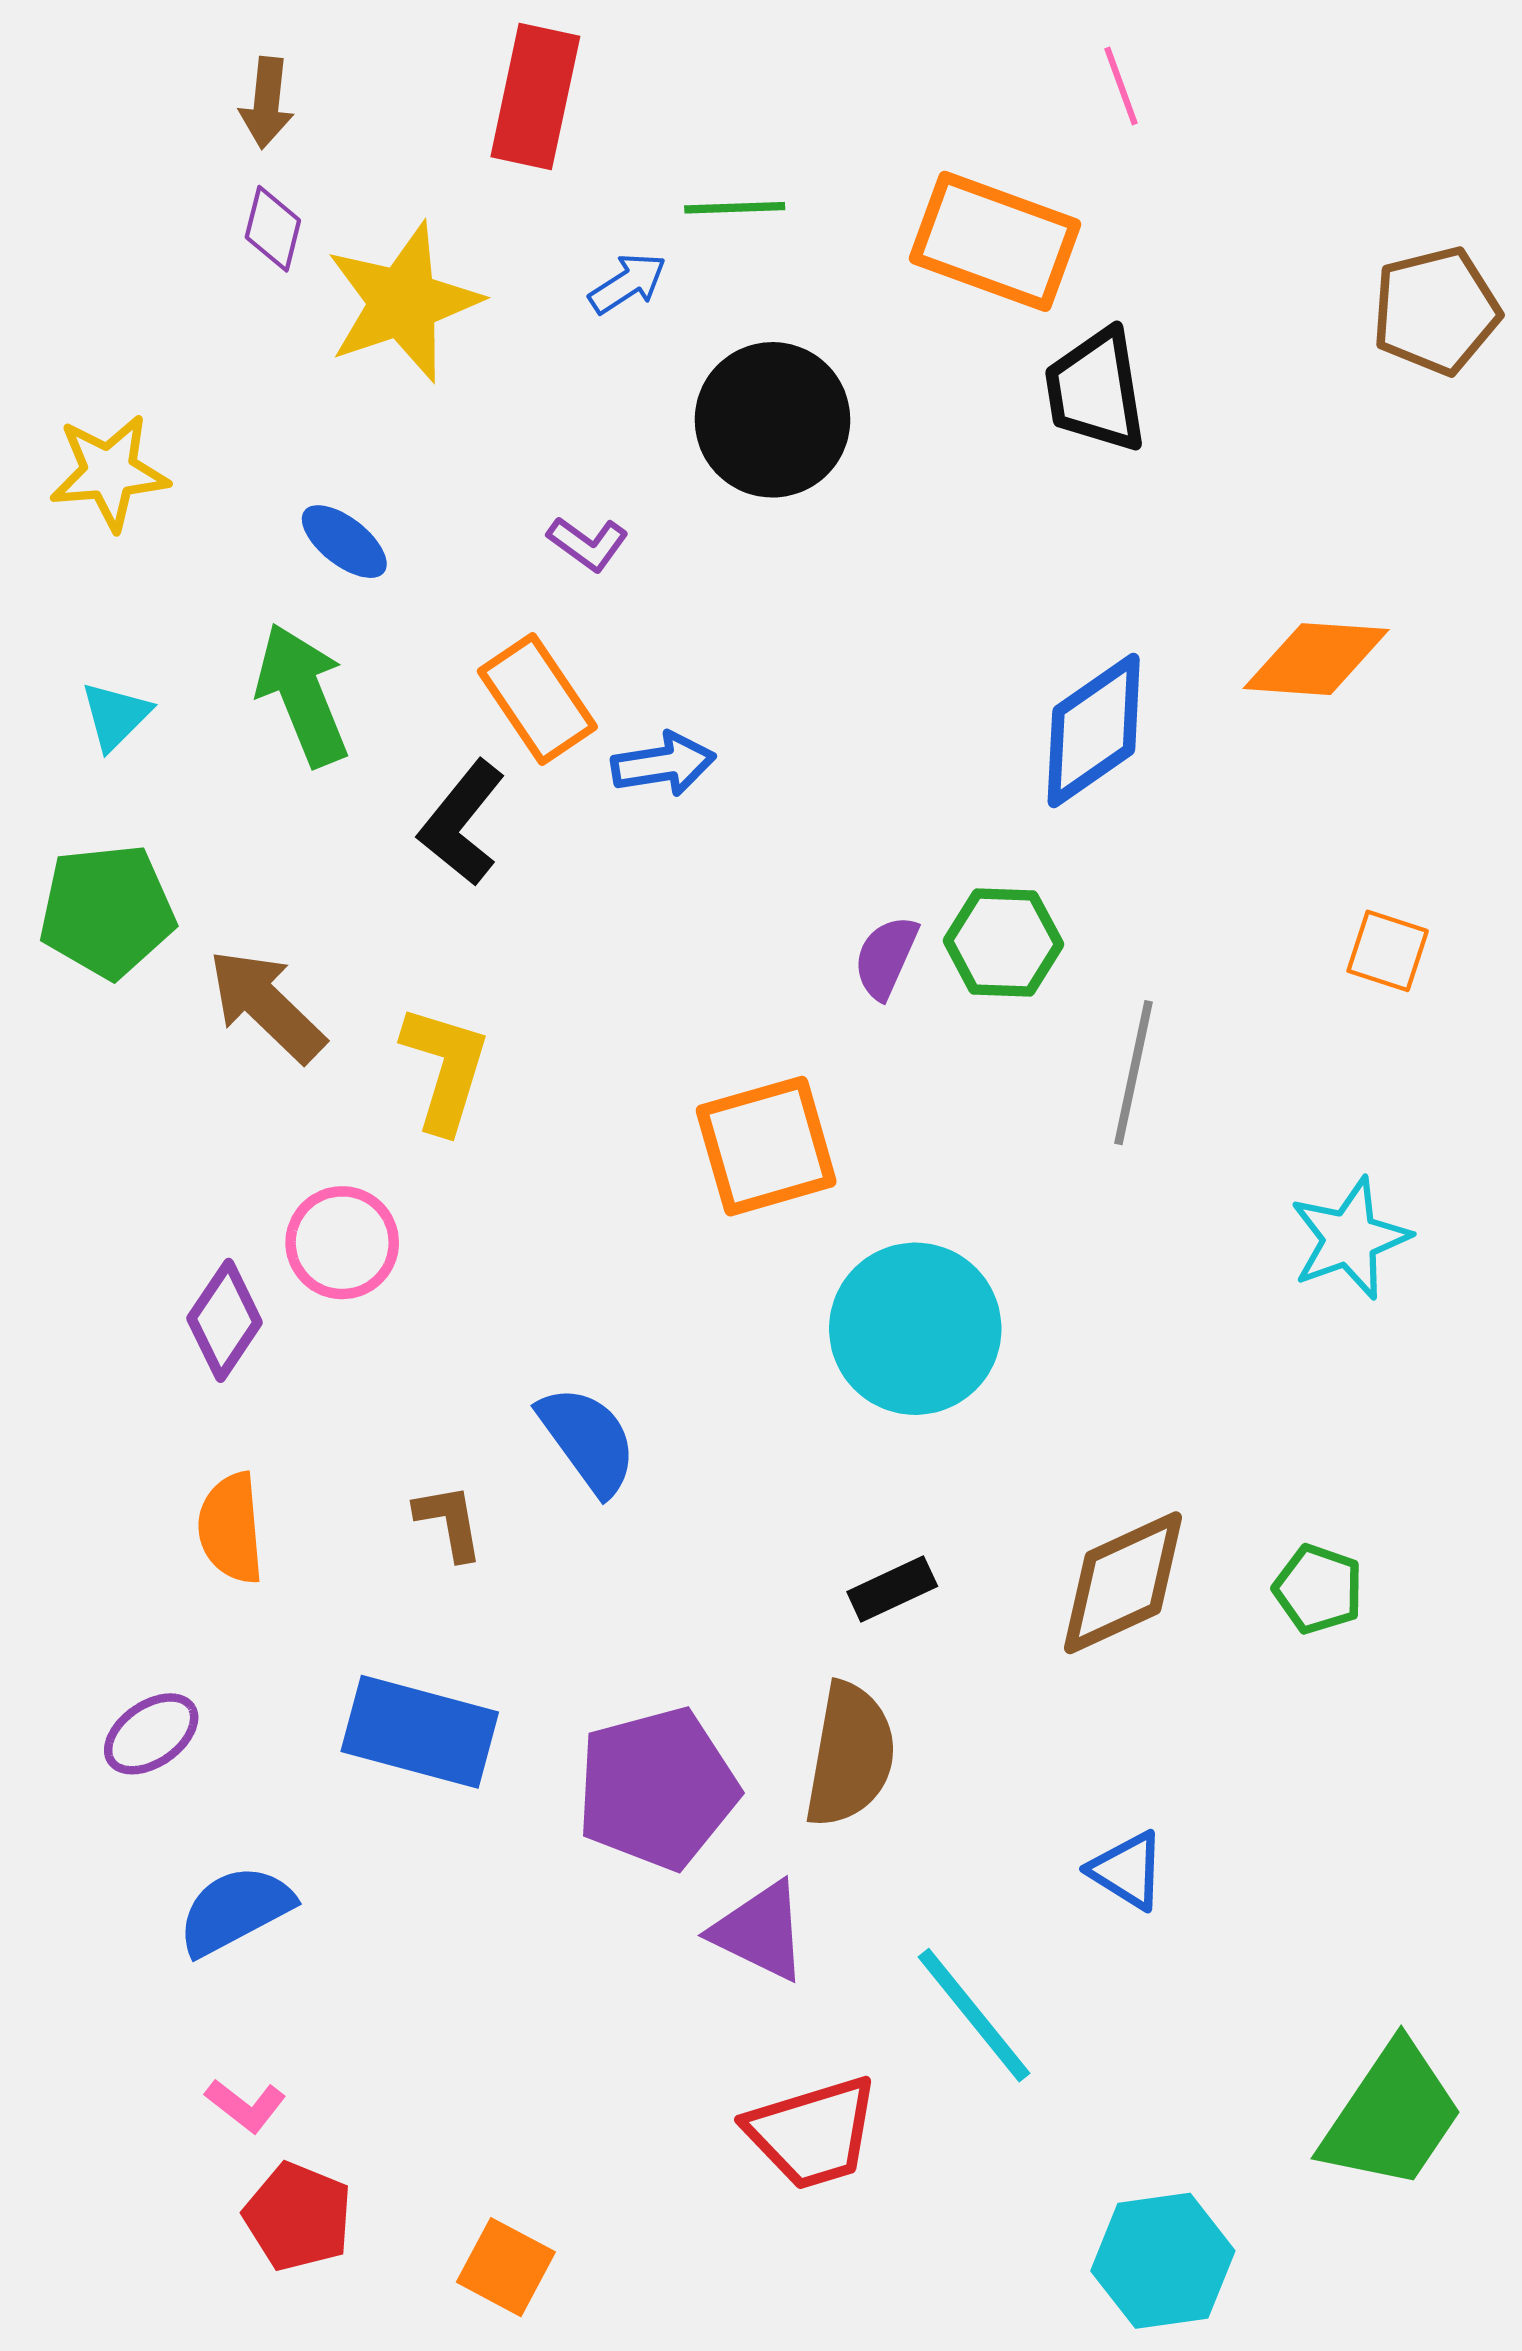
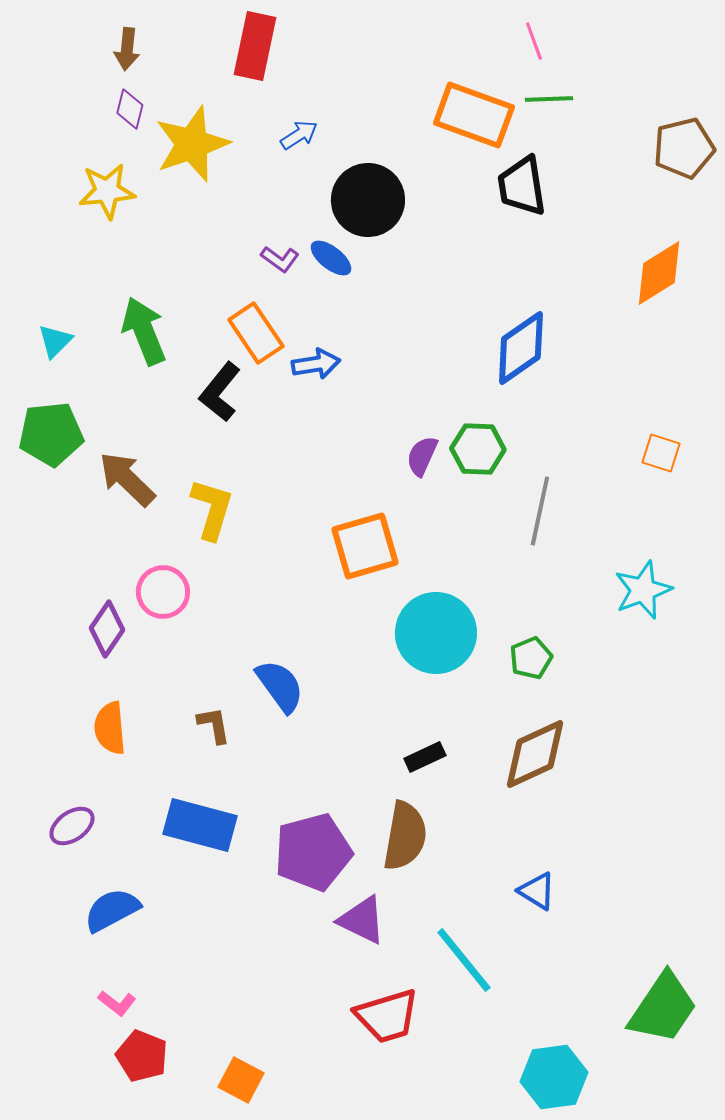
green line: (735, 208) -> (549, 99), moved
yellow star: (109, 472) -> (107, 191), moved
blue ellipse: (344, 542) -> (331, 258), moved
orange diamond: (1316, 659) -> (659, 273), moved, turned -36
green pentagon: (1318, 1589) -> (531, 658), moved, turned 30

